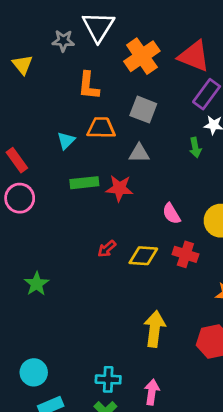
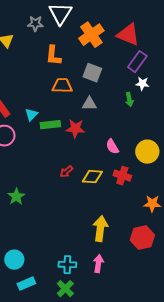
cyan triangle: (66, 141) -> (31, 115), moved
pink arrow: (152, 392) -> (98, 264), moved

